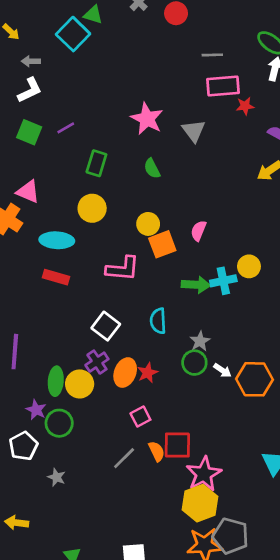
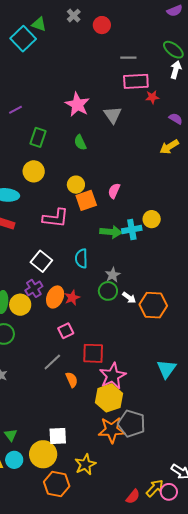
orange semicircle: (157, 451) -> (72, 380), moved

